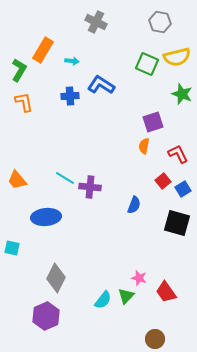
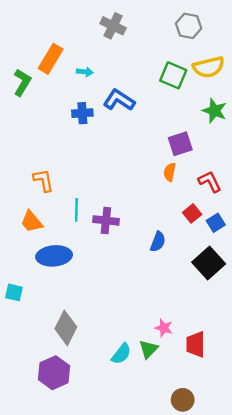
orange L-shape: (24, 102) -> (43, 180), moved
cyan line: (65, 178) -> (76, 210), turned 60
orange trapezoid: (17, 180) -> (32, 222), moved
black square: (177, 223) -> (209, 263), turned 32
red trapezoid: (166, 292) -> (196, 344), turned 35

